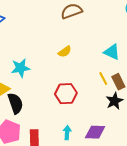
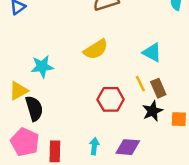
yellow semicircle: (65, 52) -> (96, 49), size x1.5
red hexagon: (66, 94) -> (111, 99), moved

